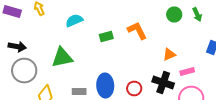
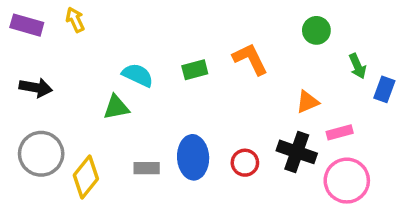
green arrow: (197, 14) -> (358, 66), moved
cyan semicircle: (74, 20) -> (138, 75), moved, turned 48
green triangle: (62, 58) -> (116, 107), size x0.7
gray circle: (24, 70) -> (41, 154), moved

